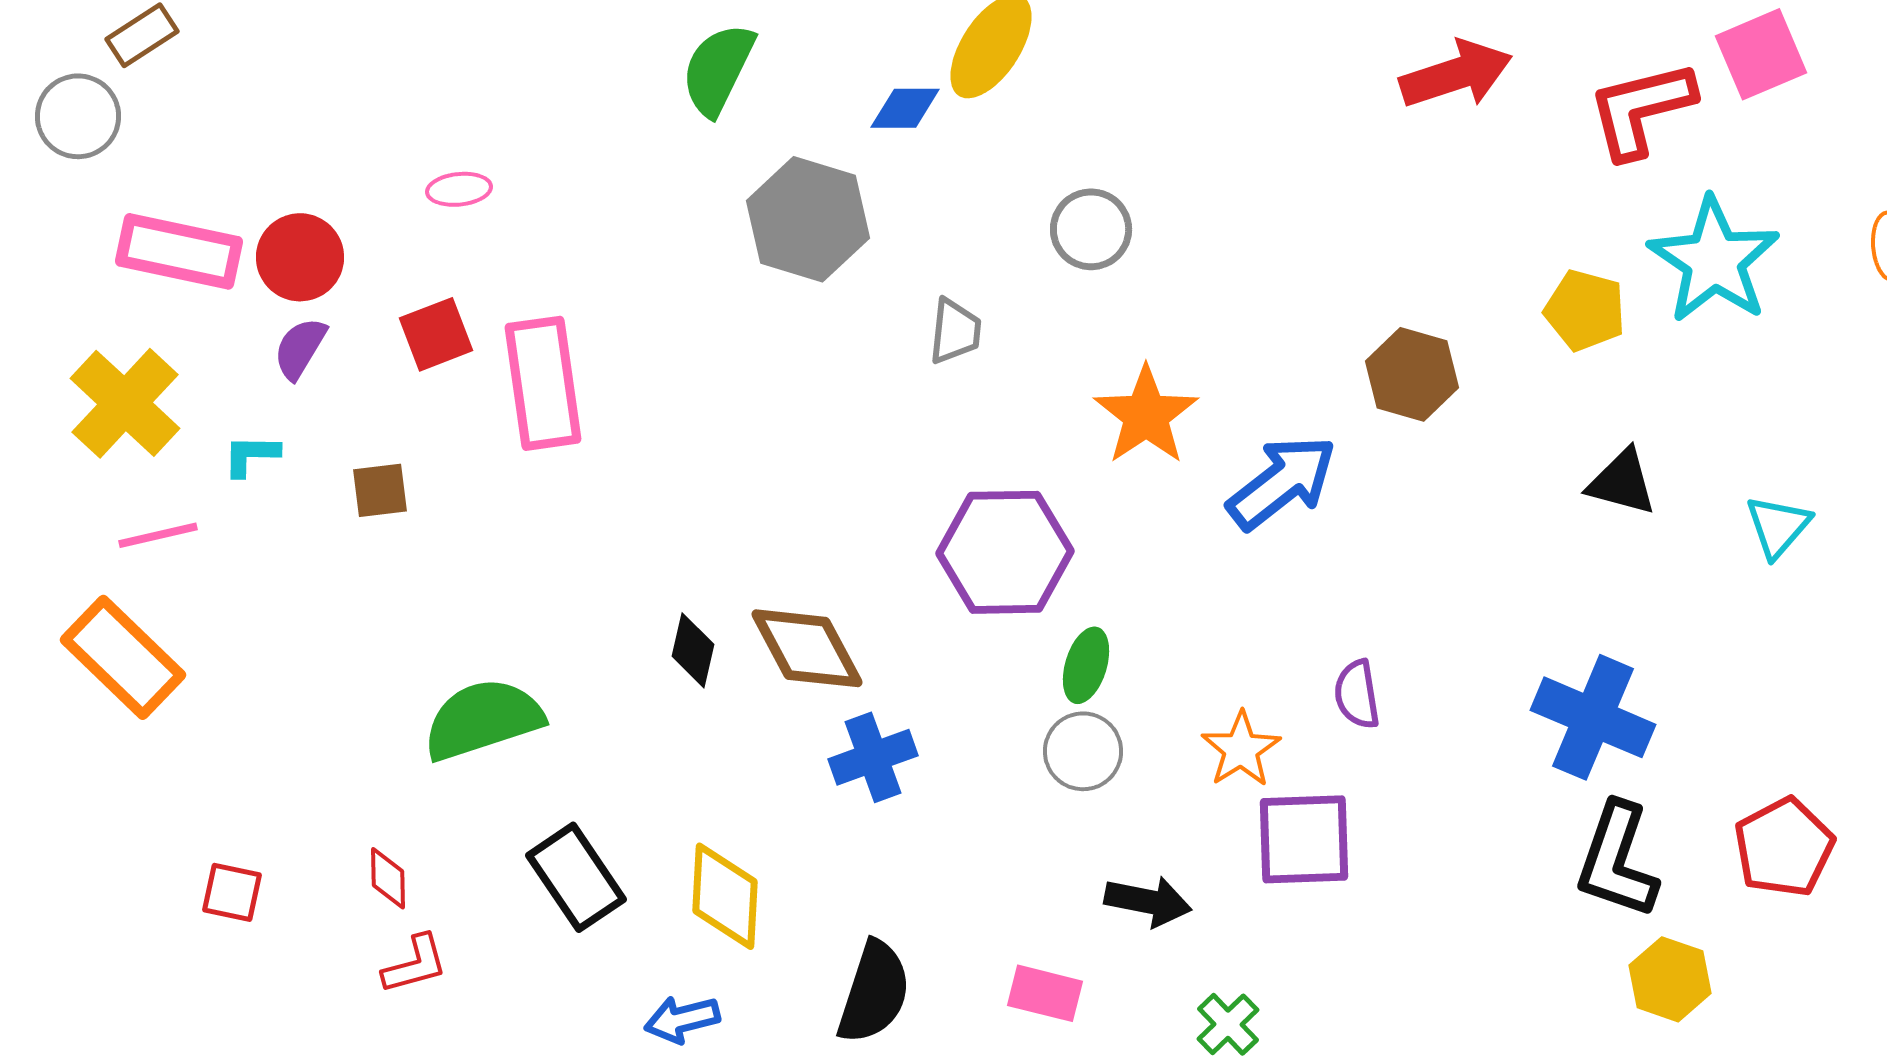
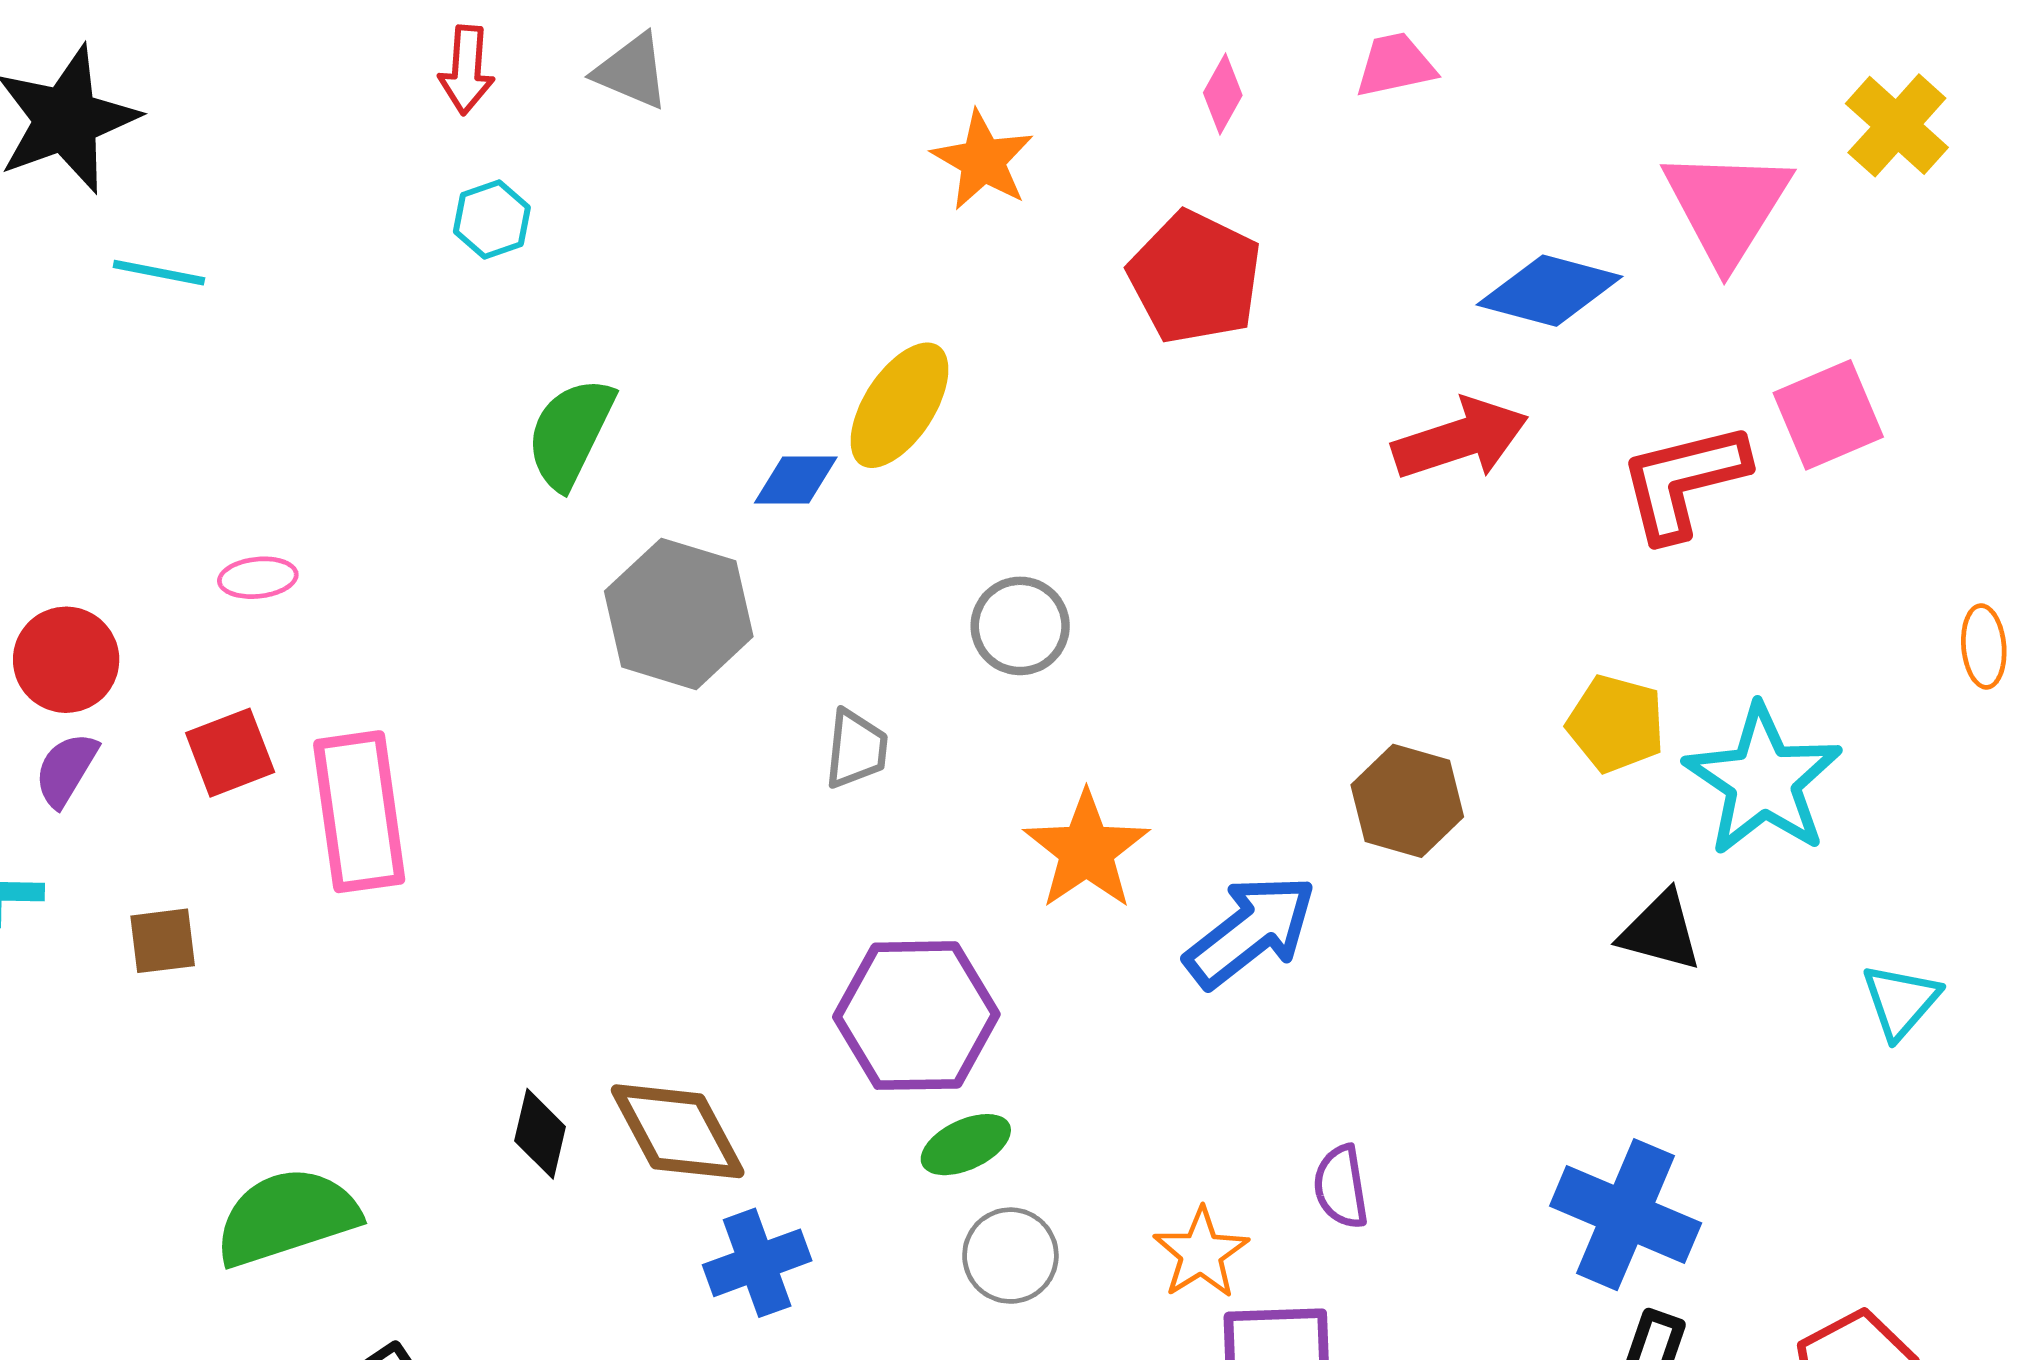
cyan star: (1714, 260) -> (1763, 780), moved
cyan triangle: (1778, 526) -> (1901, 1001), moved
green ellipse: (1086, 665) -> (966, 1145), moved, turned 48

